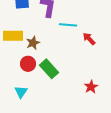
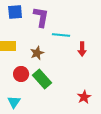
red arrow: (89, 39) -> (82, 49), turned -136
brown star: (33, 43) -> (37, 53), moved

